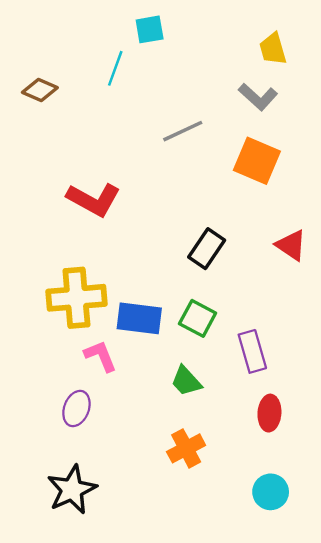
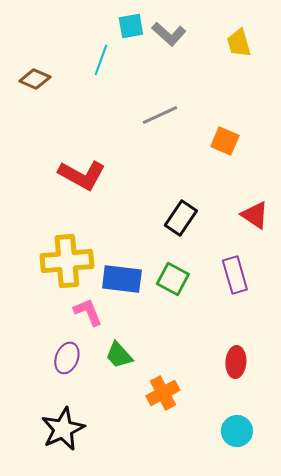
gray L-shape: (258, 97) -> (169, 34), moved
orange square: (257, 161) -> (225, 141), size x0.7
purple rectangle: (252, 351) -> (235, 275), moved
green trapezoid: (186, 381) -> (119, 355), moved

